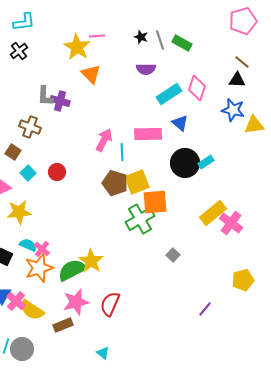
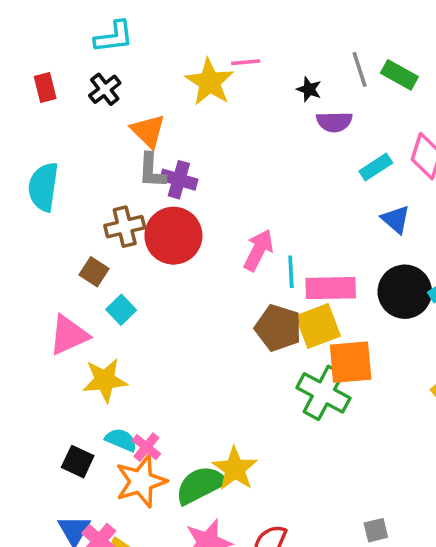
black star: (141, 37) -> (309, 89), moved
orange triangle: (91, 74) -> (148, 131), moved
cyan rectangle: (169, 94) -> (376, 167), size x0.7
brown cross: (30, 127) -> (125, 227), turned -35
pink rectangle: (148, 134) -> (331, 288), moved
red circle: (57, 172) -> (173, 236), moved, size x1.8
green cross: (140, 219) -> (323, 393), turned -32
gray square: (173, 255) -> (376, 530), moved, turned 32

